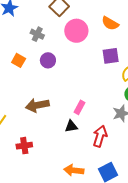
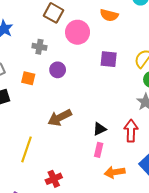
purple square: (111, 56) -> (109, 59), moved, turned 30
pink rectangle: (79, 107) -> (99, 150), moved
red cross: (24, 146) -> (54, 179), moved

